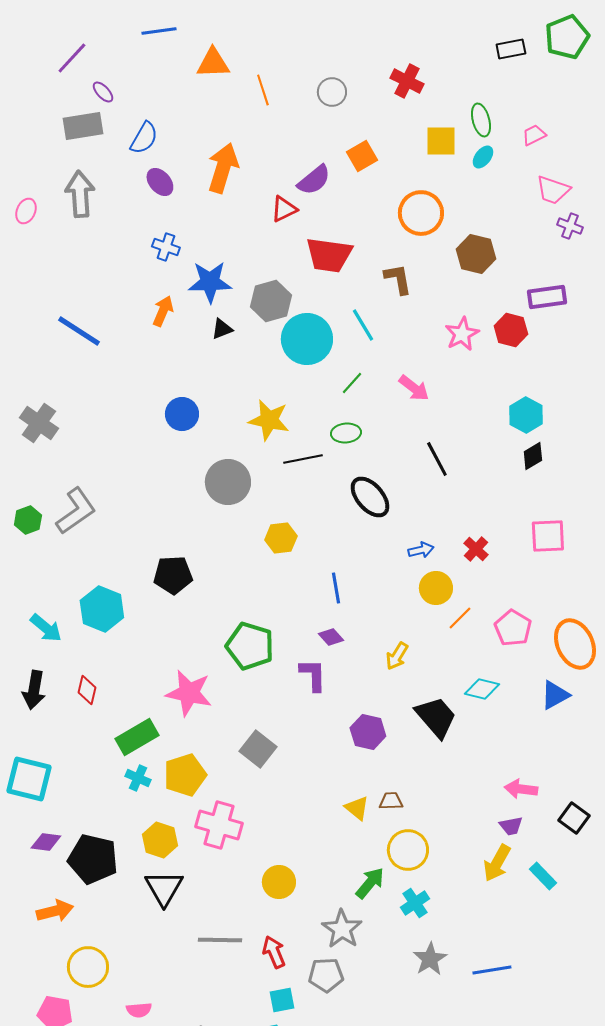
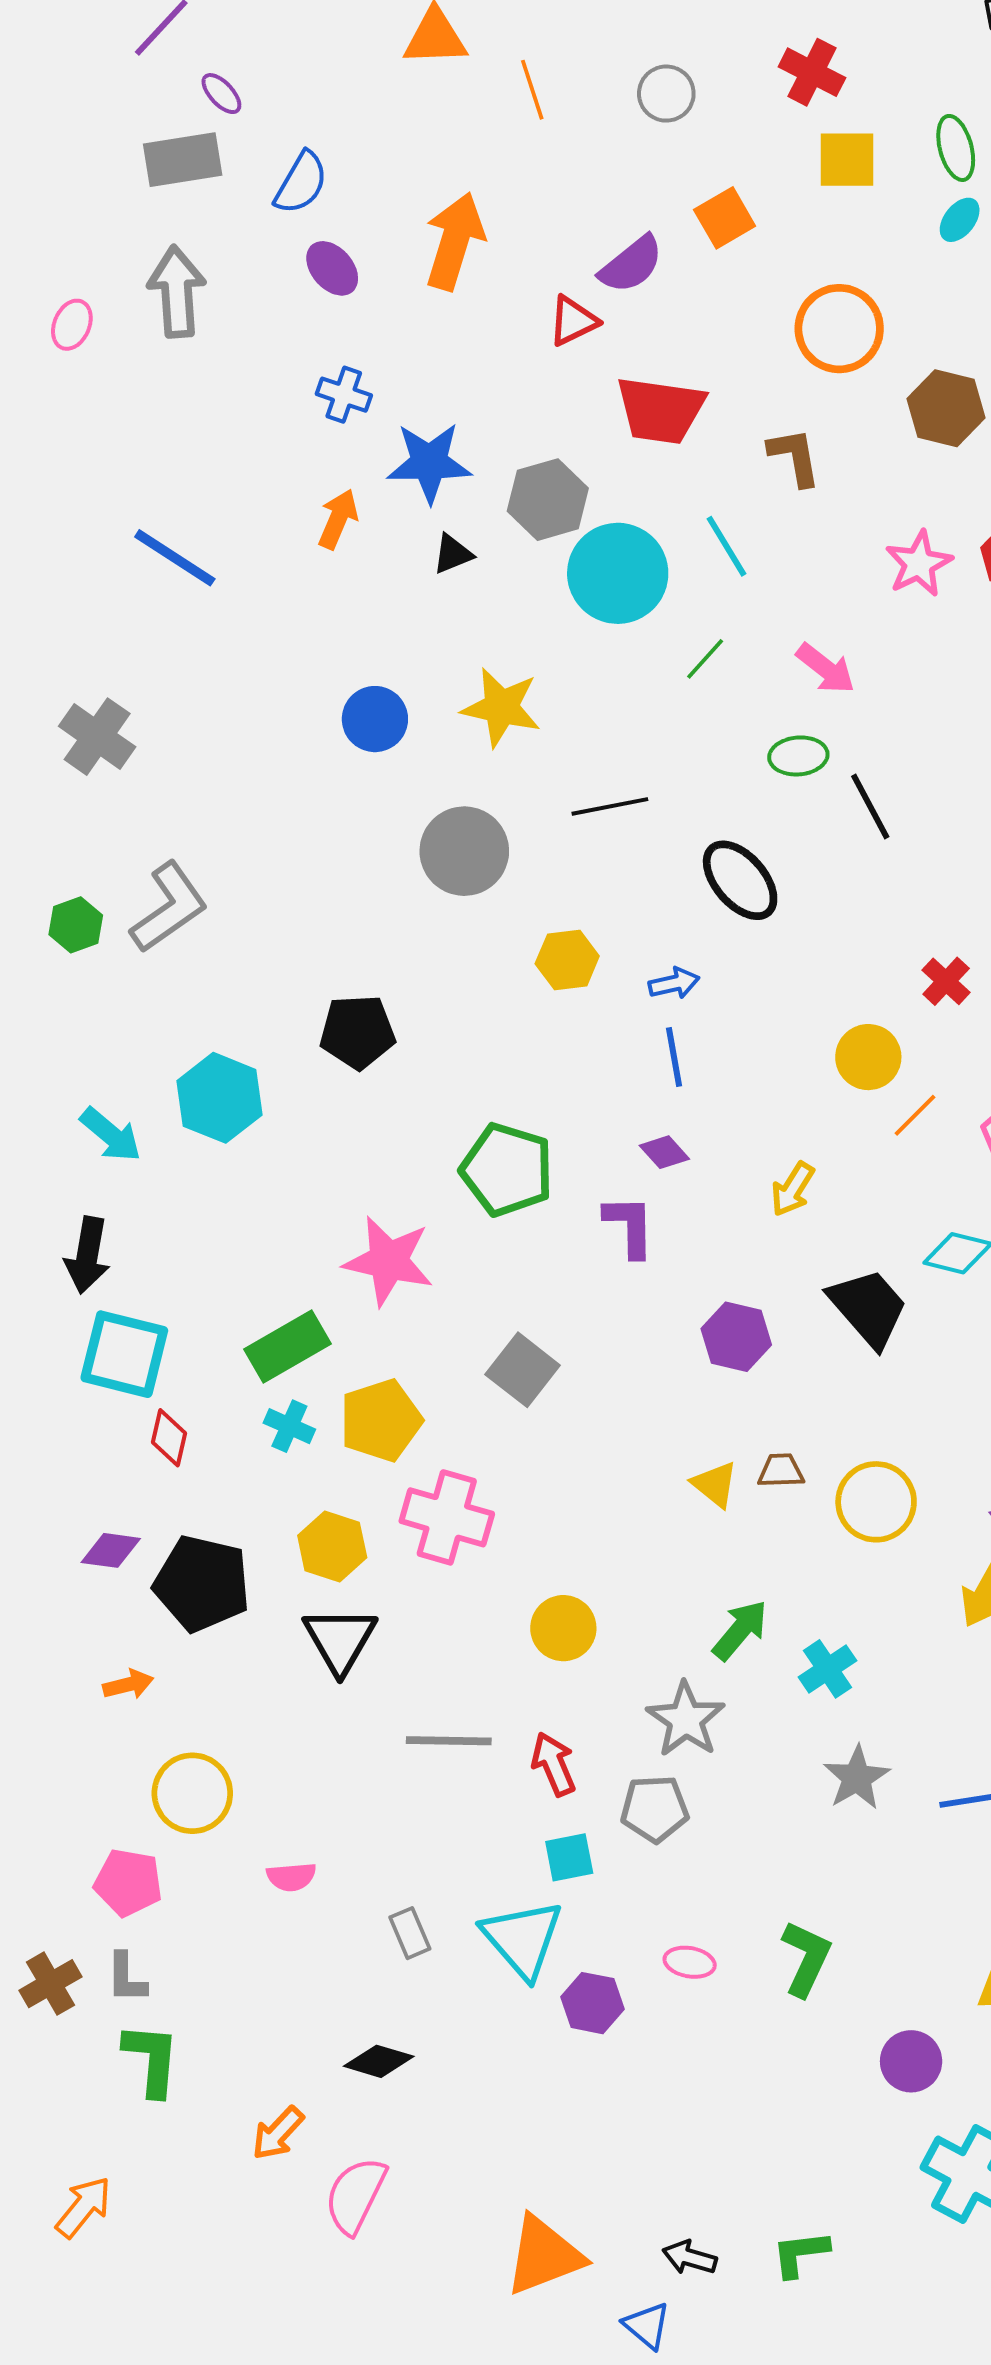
yellow square: (441, 141) -> (847, 160), moved
yellow star: (269, 420) -> (501, 707), moved
green ellipse: (346, 433) -> (798, 756), moved
blue arrow: (421, 550) -> (674, 983), moved
red diamond: (87, 690) -> (169, 1438), moved
cyan square: (29, 779) -> (124, 1354), moved
yellow circle: (408, 850) -> (876, 1502), moved
orange arrow: (55, 911) -> (128, 1684), size x0.7

